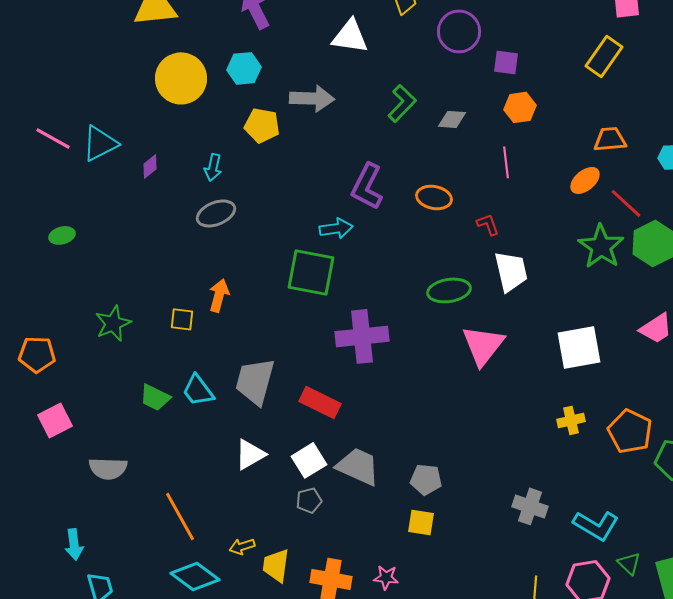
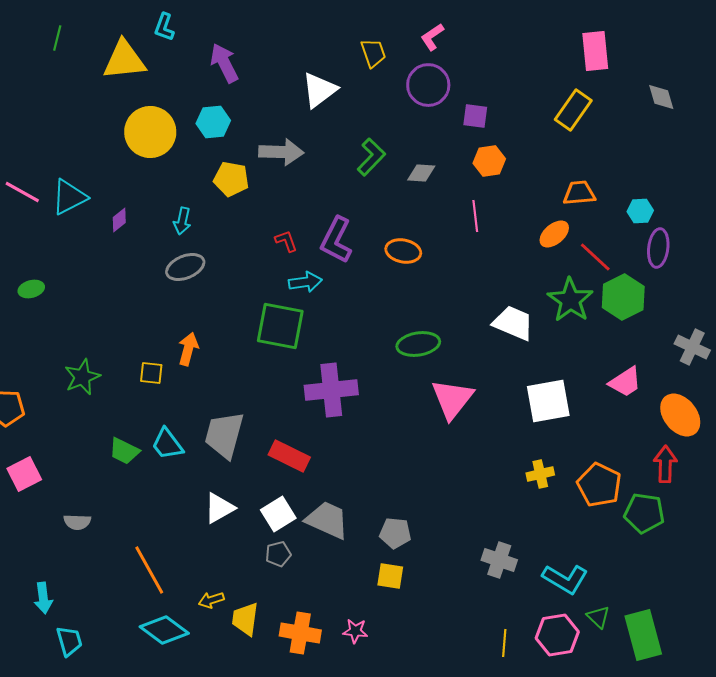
white triangle: (350, 36) -> (319, 90), turned -45
red L-shape: (488, 224) -> (286, 241), moved
white trapezoid: (511, 271) -> (513, 323), moved, turned -54
gray semicircle: (108, 468) -> (77, 522), size x0.7

